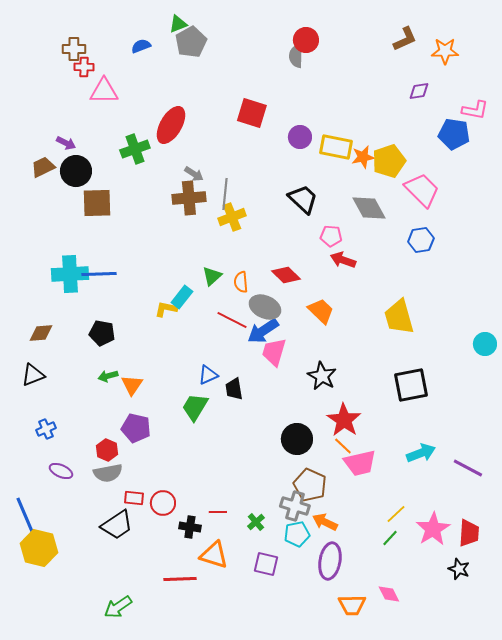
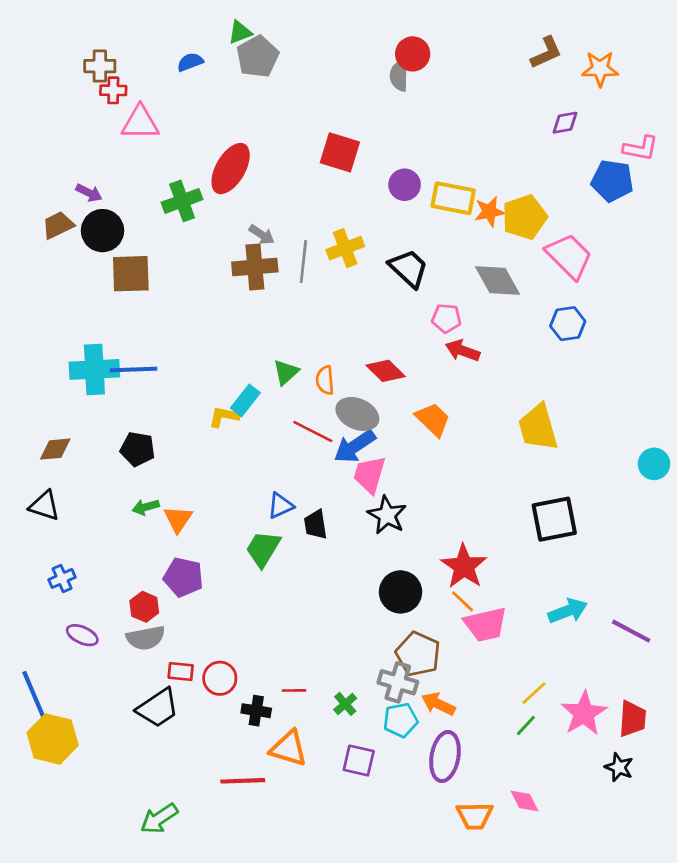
yellow cross: (232, 217) -> (345, 248), moved
black triangle: (33, 375) -> (45, 506), turned 40
black star: (322, 376) -> (387, 515), moved

